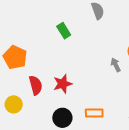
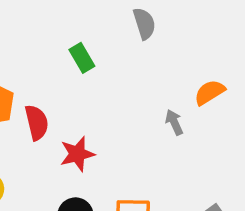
red semicircle: (36, 85) -> (37, 122), moved

